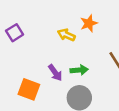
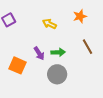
orange star: (89, 23) -> (80, 16), moved

